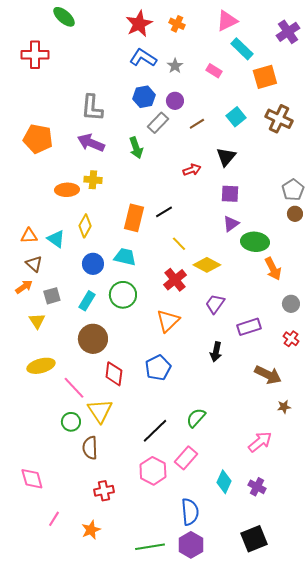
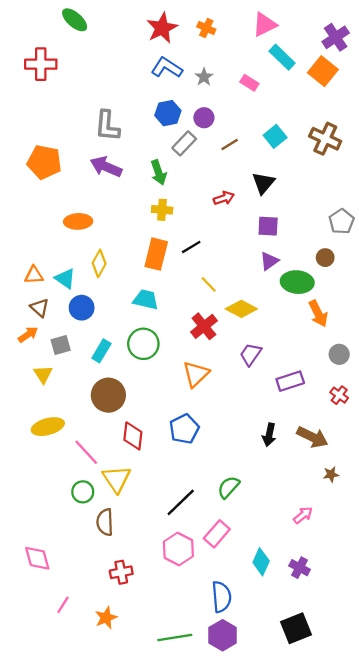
orange square: (265, 77) -> (323, 71), moved, turned -35
yellow cross: (93, 180) -> (162, 210), moved
brown circle: (295, 214) -> (325, 258), moved
blue circle: (93, 264) -> (82, 308), moved
black arrow: (216, 352) -> (269, 435), moved
pink arrow: (260, 442) -> (303, 515), size x0.7

